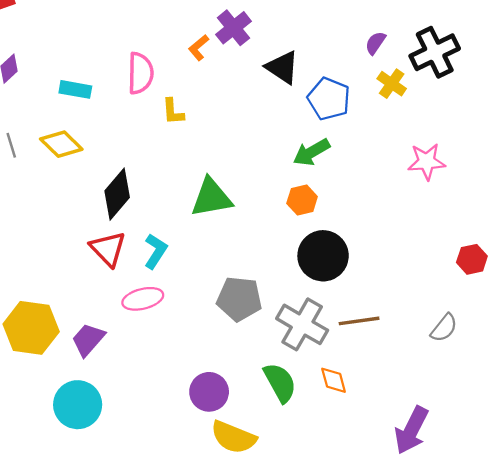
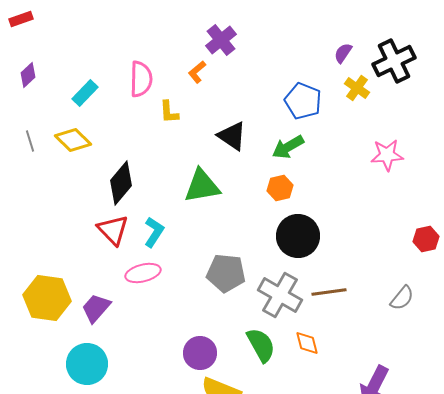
orange L-shape: (199, 48) -> (197, 72), moved
black triangle: (282, 67) -> (232, 136), moved
cyan rectangle: (75, 89) -> (85, 93), turned -56

